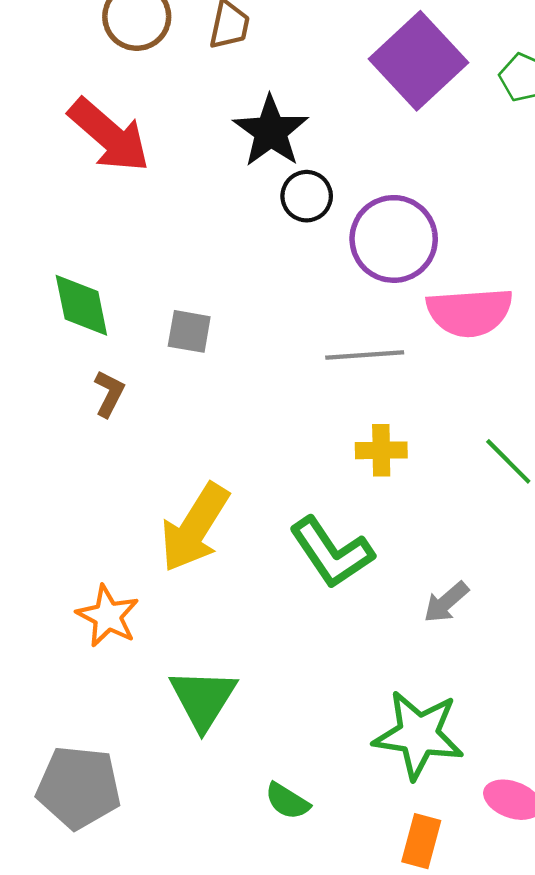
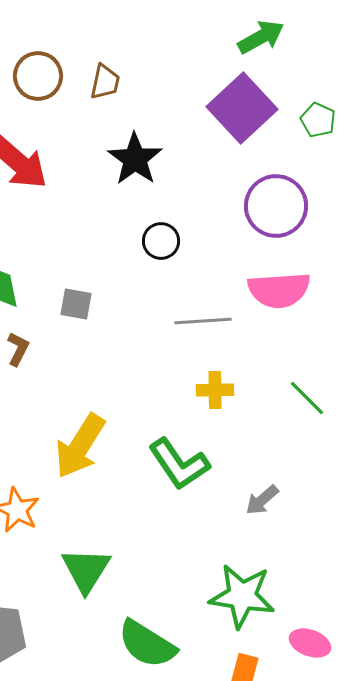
black circle: (307, 196) -> (161, 241), moved
purple circle: (394, 239) -> (276, 206), moved
green semicircle: (287, 801) -> (147, 644), size x1.8

